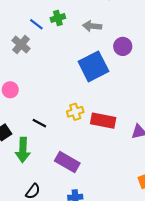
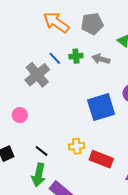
gray arrow: (92, 26) -> (101, 59), moved
gray cross: (21, 44) -> (37, 75), size x1.4
green arrow: (23, 150) -> (39, 175), moved

